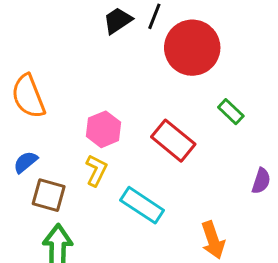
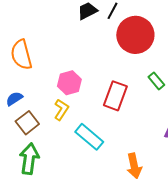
red rectangle: (173, 141) -> (115, 96), turned 64
brown square: (49, 195) -> (27, 123), turned 30

